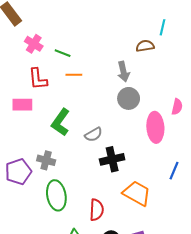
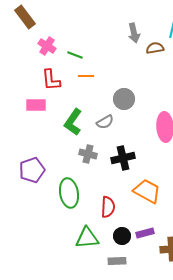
gray arrow: (123, 72) -> (134, 33), moved
gray circle: (129, 98) -> (124, 99), moved
gray semicircle: (94, 135) -> (105, 122), moved
gray cross: (46, 160) -> (88, 154), moved

